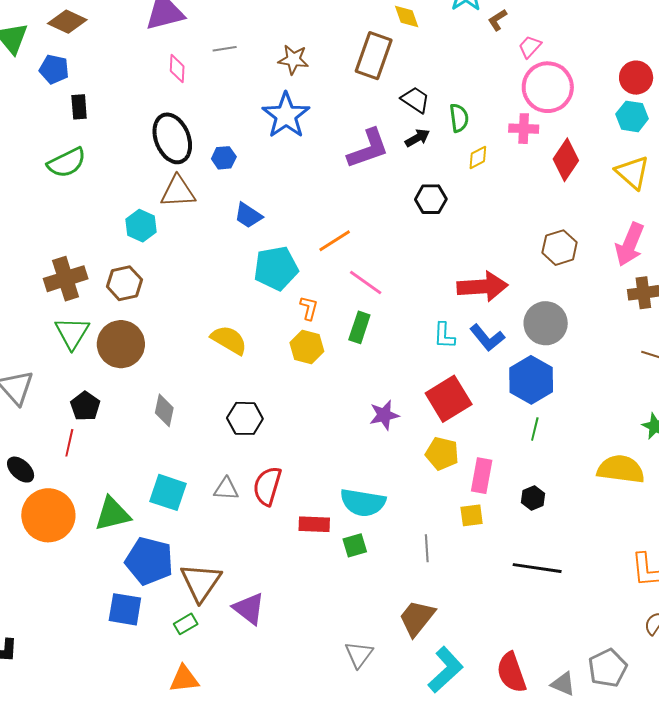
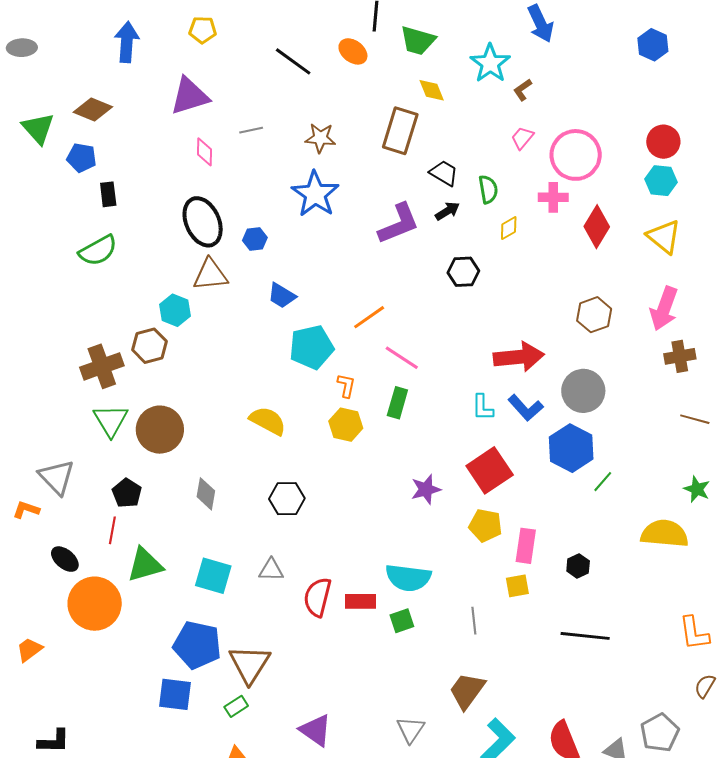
pink trapezoid: (530, 47) -> (522, 138), moved
brown hexagon: (124, 283) -> (150, 346), moved
green line: (535, 429) -> (603, 482), moved, turned 30
red semicircle: (267, 486) -> (318, 597), moved
green triangle: (112, 514) -> (145, 565), moved
purple triangle: (249, 609) -> (316, 730), moved

